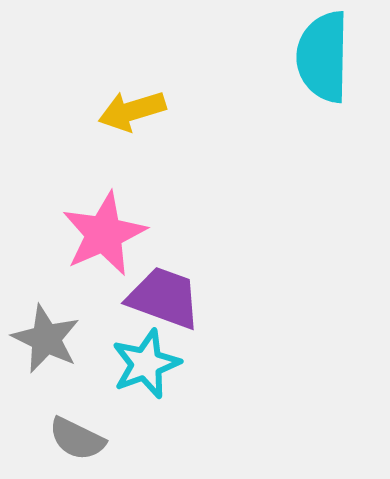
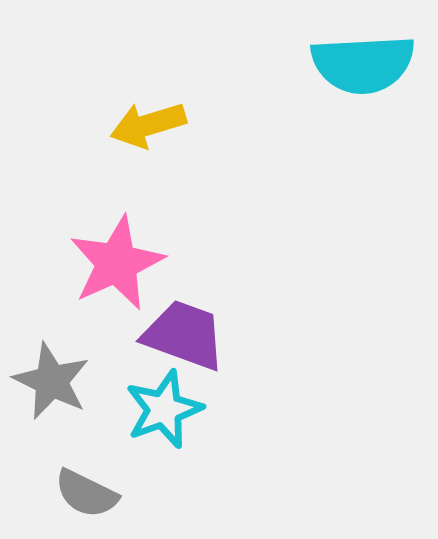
cyan semicircle: (323, 57) -> (363, 64), turned -94

